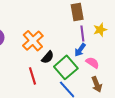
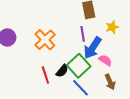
purple line: (82, 34) -> (83, 34), moved
blue arrow: (80, 50) -> (93, 48), size x1.6
black semicircle: (48, 57) -> (62, 71), moved

